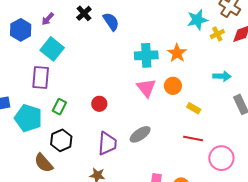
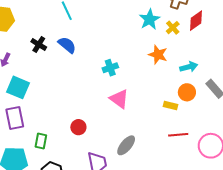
orange star: (177, 53) -> (158, 55), moved
cyan cross: (146, 55) -> (110, 68), size x0.7
orange circle: (173, 86) -> (187, 92), moved

